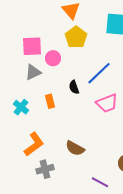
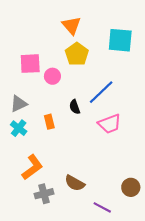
gray triangle: (33, 72) -> (19, 104), moved
brown semicircle: (75, 148) -> (75, 183), moved

